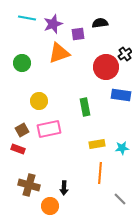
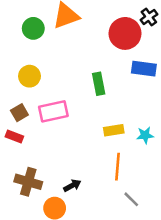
green circle: (22, 63) -> (33, 28), moved
yellow circle: (39, 101) -> (29, 76), moved
black arrow: (64, 188) -> (72, 186), turned -120
gray line: (120, 199) -> (131, 199), moved

